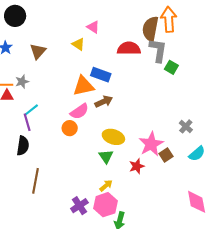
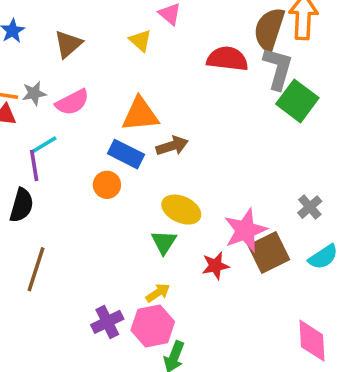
green square: (171, 67) -> (297, 101), size x1.6
blue rectangle: (101, 75) -> (126, 154), moved
pink semicircle: (79, 111) -> (72, 102), moved
brown square: (166, 155) -> (269, 252), size x1.6

